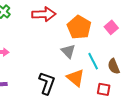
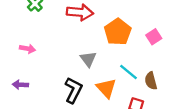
gray triangle: (68, 51) -> (88, 59), moved
cyan line: (93, 61) -> (128, 72), turned -30

